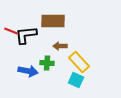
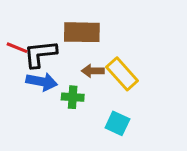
yellow rectangle: (79, 62) -> (122, 74), moved
blue arrow: (28, 71) -> (42, 82), moved

